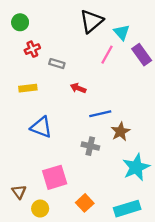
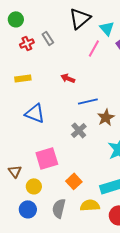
gray rectangle: (57, 64) -> (48, 38), moved, turned 40
gray cross: (90, 146) -> (79, 130), turned 35

